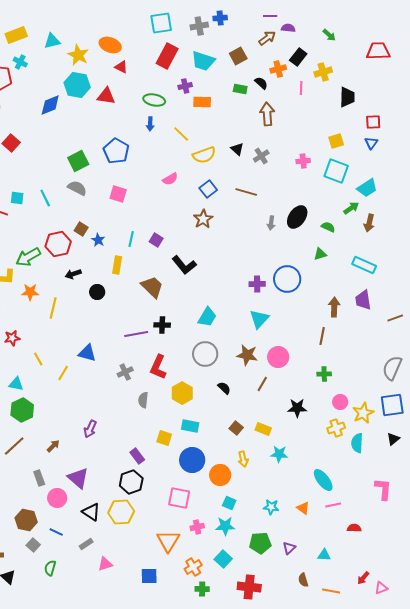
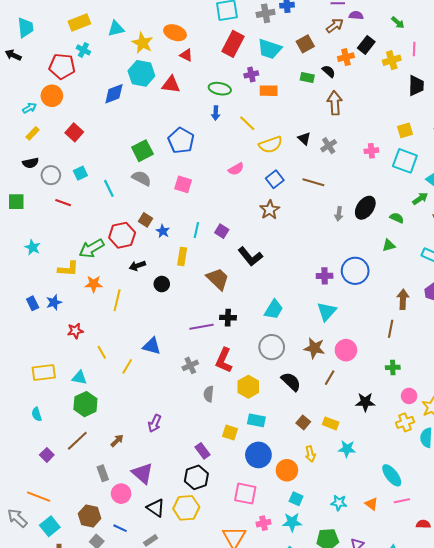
pink line: (301, 88) -> (414, 49), moved
cyan square: (17, 198) -> (80, 173), moved, turned -32
black semicircle: (224, 388) -> (291, 382), size x1.5

